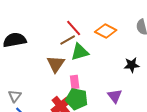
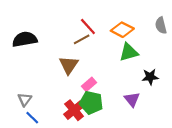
green triangle: (80, 52) -> (129, 52), moved
black star: (132, 65) -> (150, 77), moved
pink rectangle: (75, 82) -> (89, 84), turned 56

